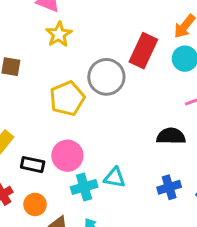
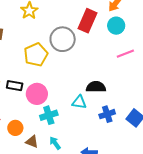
black semicircle: (171, 136) -> (96, 87), moved
black rectangle: (33, 165) -> (15, 86), moved
cyan triangle: (115, 178) -> (79, 102), moved

